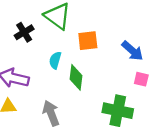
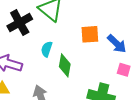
black cross: (24, 32) -> (20, 23), size x1.4
orange square: (88, 41) -> (90, 34), moved

